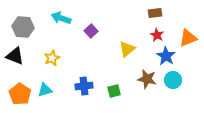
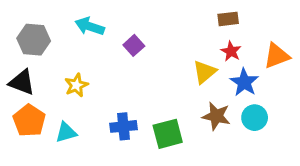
yellow triangle: (127, 49) -> (205, 72), moved
green square: (114, 91) -> (168, 134), size x1.5
orange pentagon: (20, 94) -> (29, 121), moved

